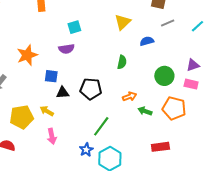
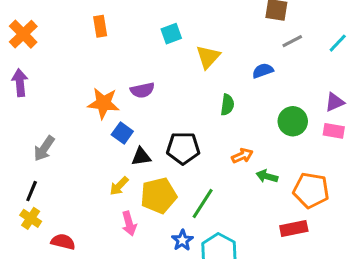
yellow triangle: (123, 22) -> (208, 57), moved
cyan square: (74, 27) -> (171, 34), moved
orange star: (27, 55) -> (103, 103), moved, turned 30
blue square: (51, 76) -> (122, 133), turned 32
orange pentagon: (174, 108) -> (311, 190), moved
yellow arrow: (47, 111) -> (119, 186), turned -72
yellow pentagon: (22, 117) -> (159, 196), moved

